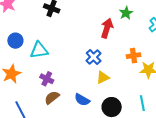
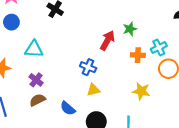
blue circle: (15, 41) -> (11, 22), moved
orange cross: (134, 56) -> (138, 55), moved
blue cross: (94, 57) -> (88, 67), turned -35

